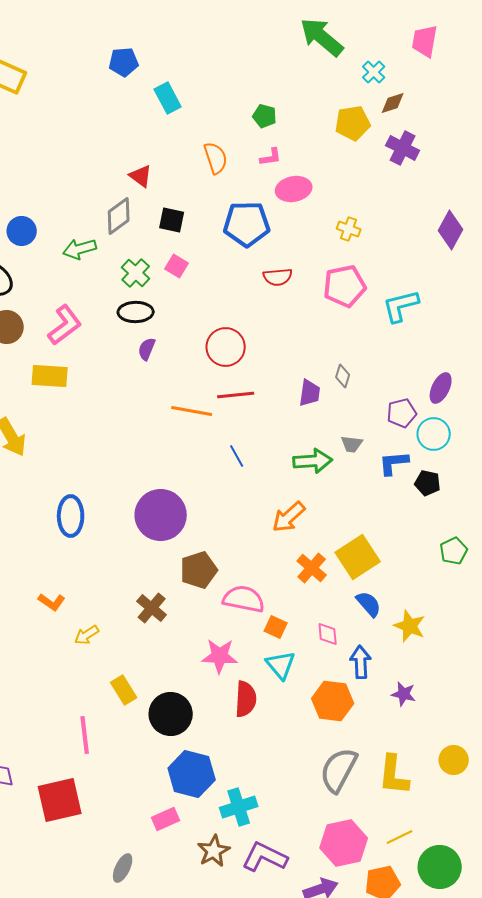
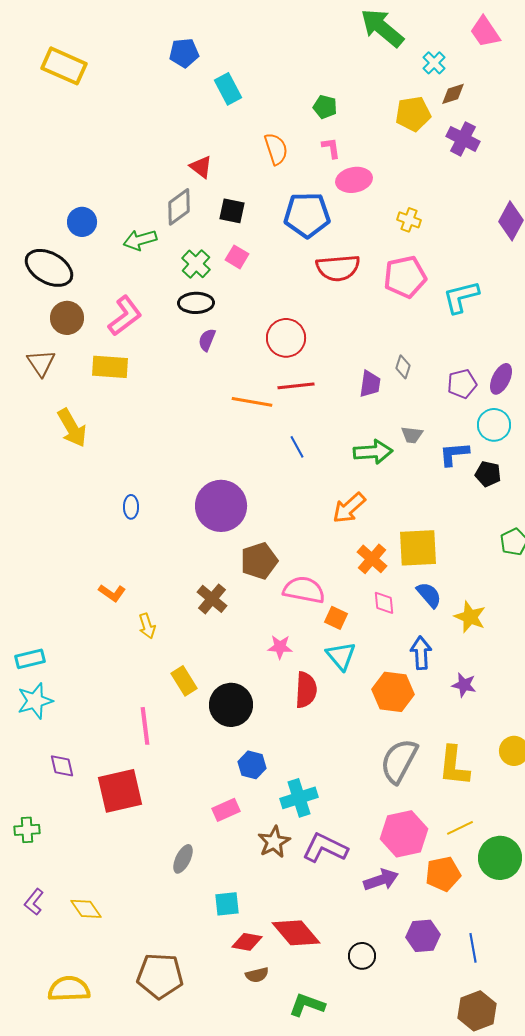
pink trapezoid: (425, 41) -> (485, 32), turned -44
pink L-shape: (271, 157) -> (331, 148), turned -90
red semicircle: (278, 277) -> (338, 268), size x1.5
purple pentagon: (402, 413) -> (462, 384), moved
blue ellipse: (71, 516) -> (131, 507), size x0.6
yellow square: (358, 557) -> (418, 548), turned 30
pink diamond: (328, 634) -> (384, 603), moved
yellow arrow: (87, 635) -> (147, 626), turned -75
pink star: (220, 656) -> (280, 647), size x0.7
blue hexagon: (192, 774) -> (252, 765), size x0.6

